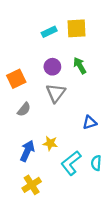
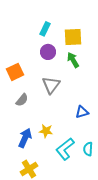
yellow square: (76, 28) -> (73, 37), moved
cyan rectangle: (49, 32) -> (45, 29), turned -40
purple circle: (52, 67) -> (48, 52), moved

